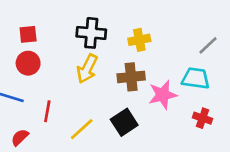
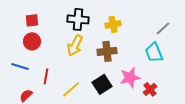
cyan trapezoid: (196, 78) -> (154, 52), turned -120
pink star: (163, 95) -> (130, 77), moved
red cross: (203, 118) -> (150, 89), moved, turned 32

